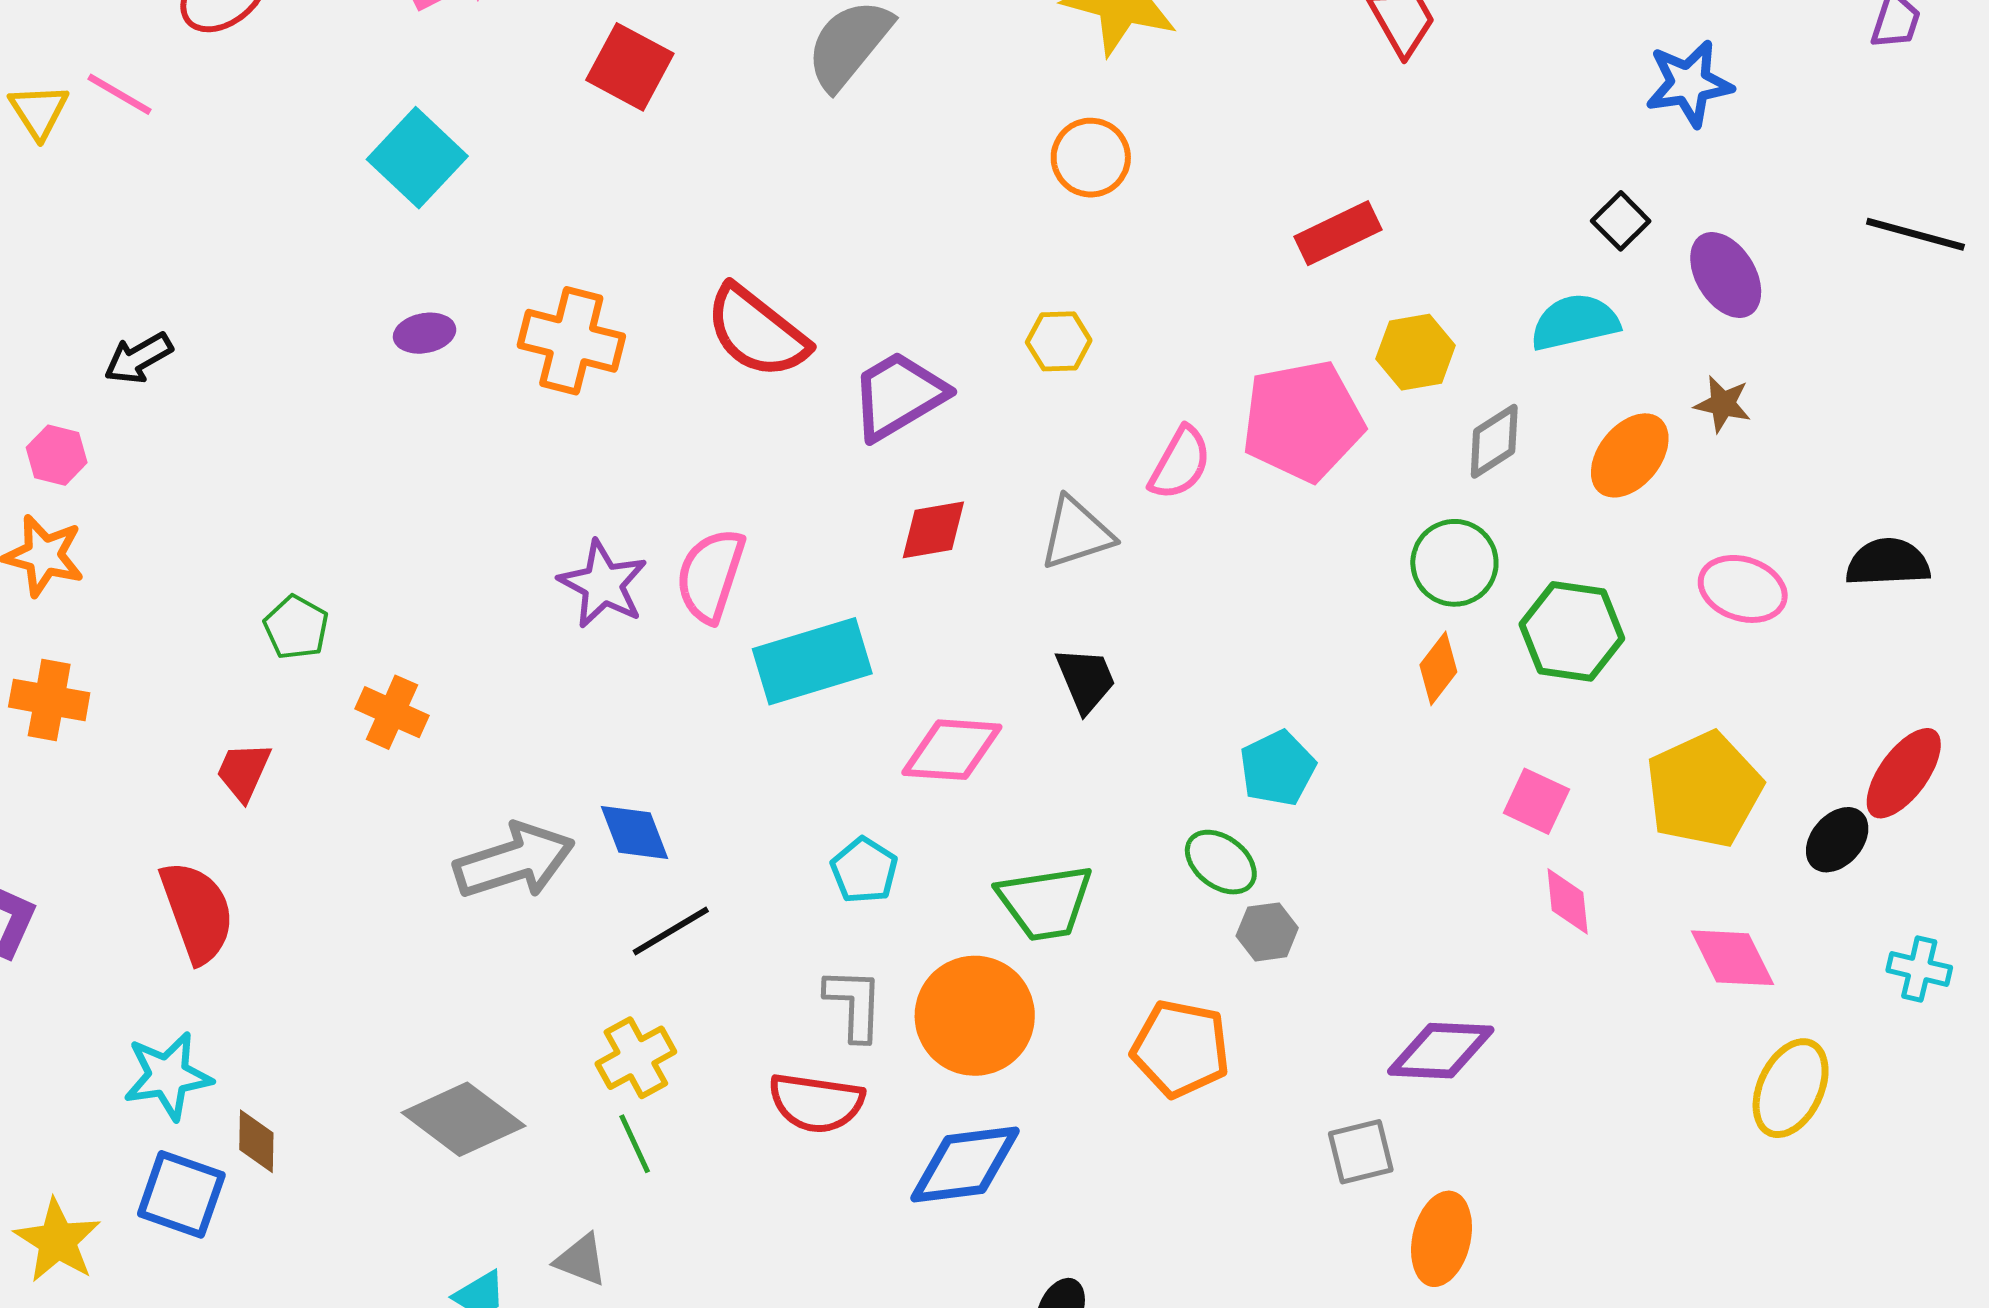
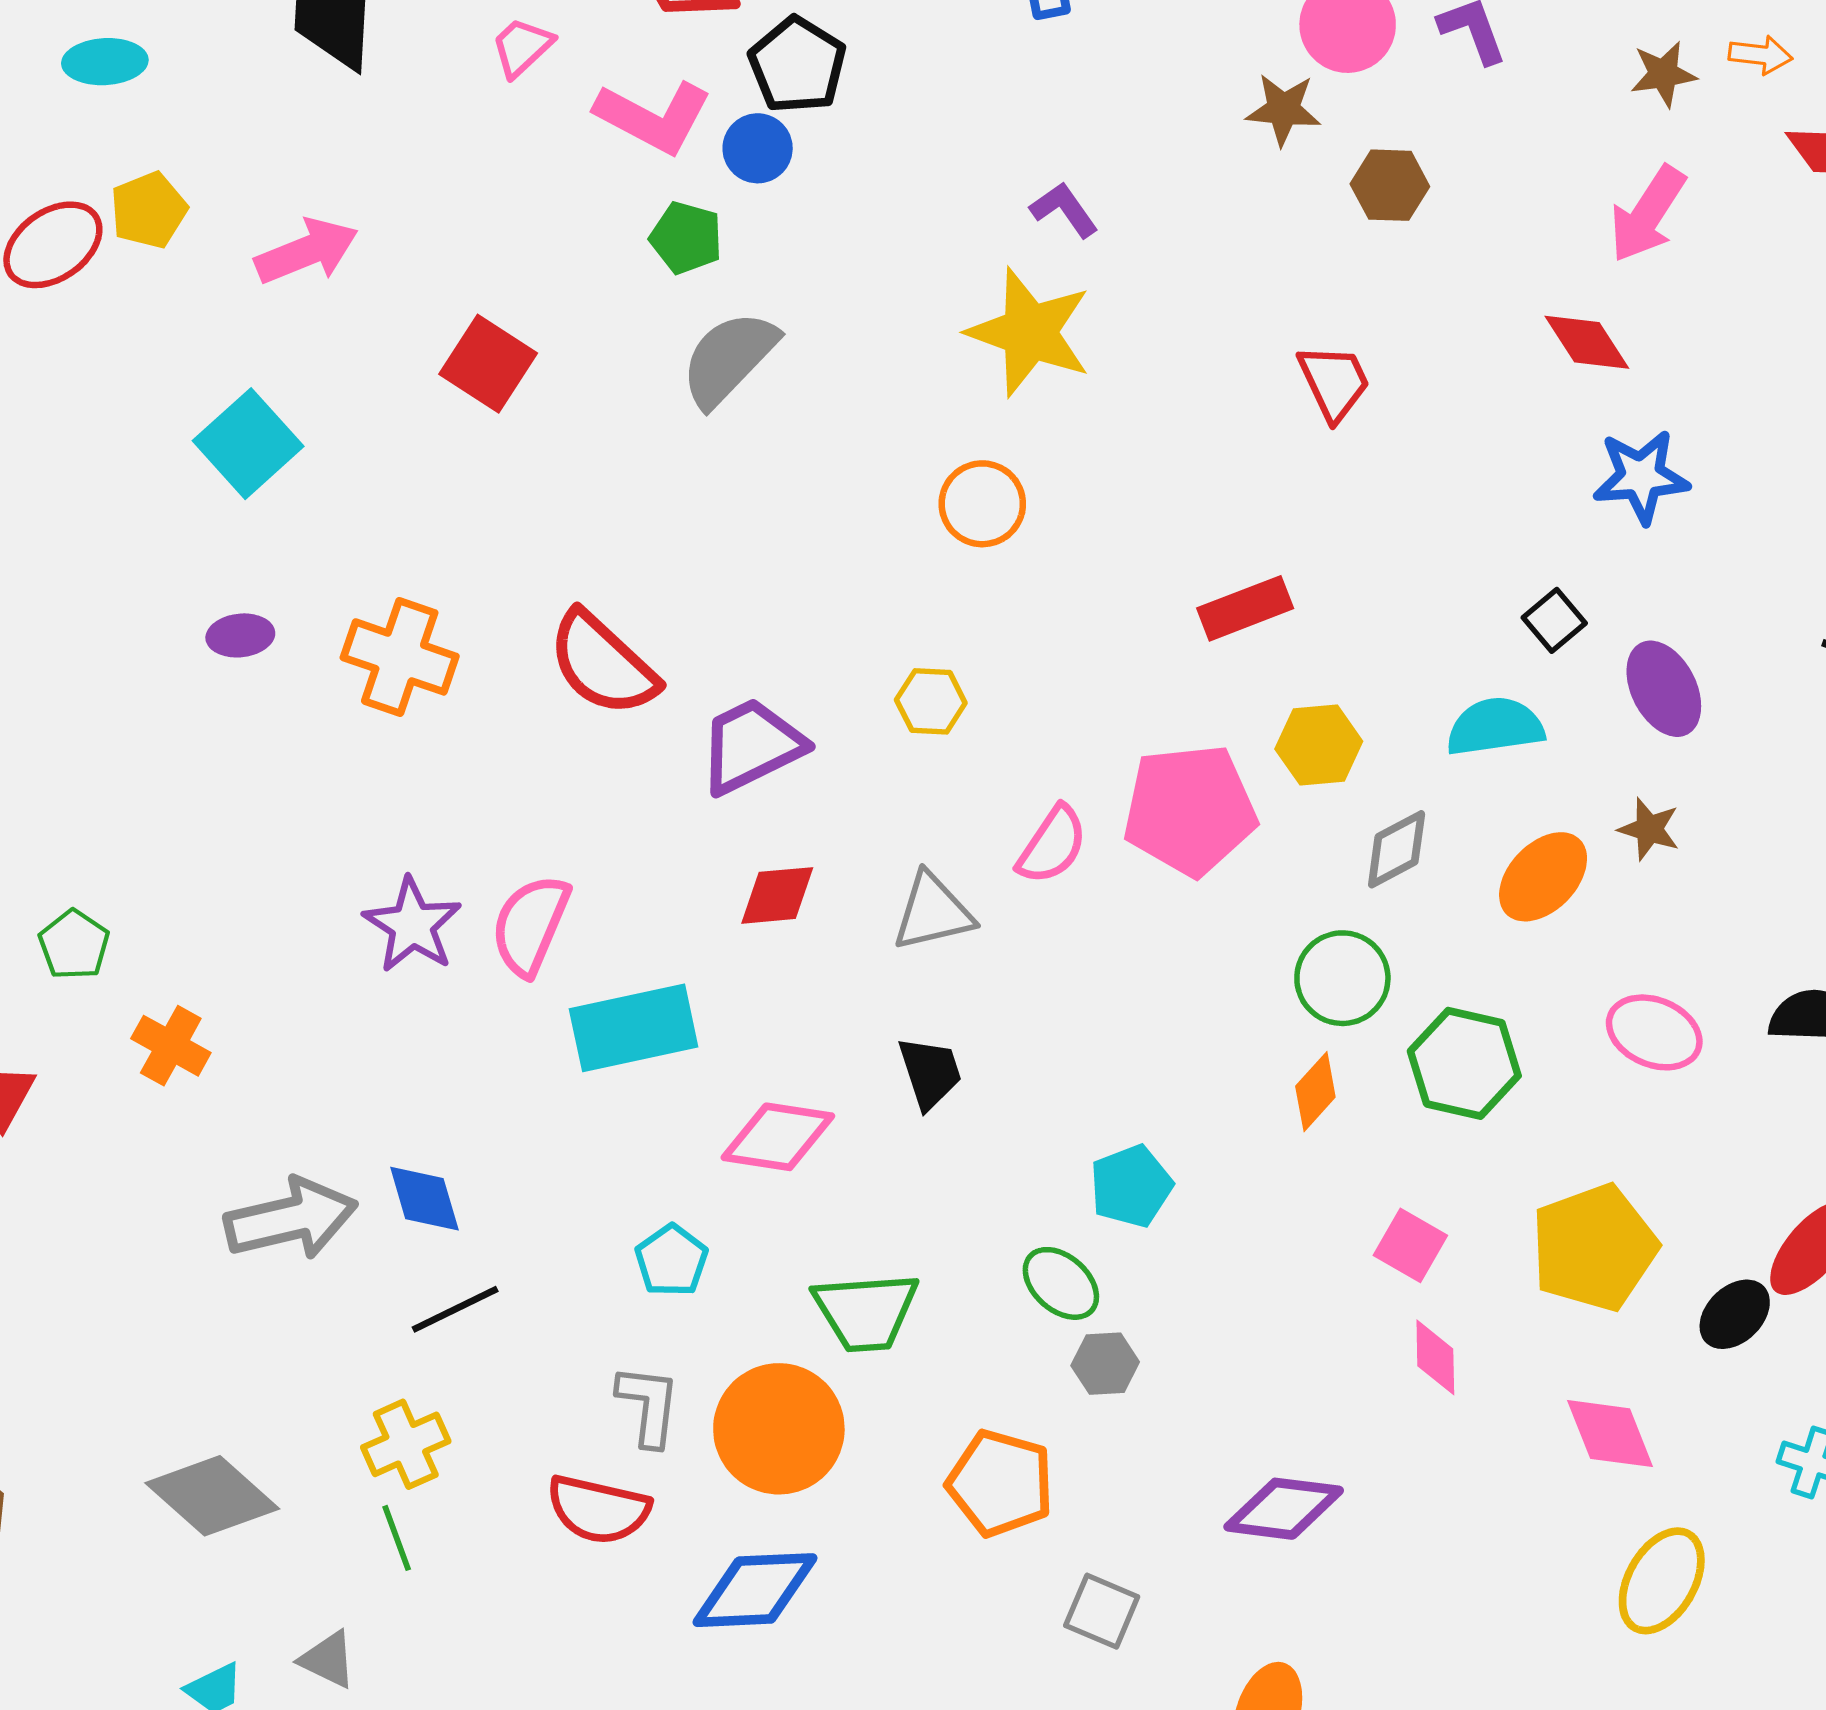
gray square: (1361, 1152) -> (1102, 1611), moved, turned 32

